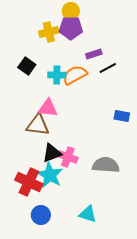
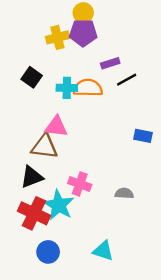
orange semicircle: (75, 75) -> (88, 88), turned 30
black triangle: (52, 153) -> (32, 177), moved
gray semicircle: (106, 165) -> (124, 193), size x0.6

